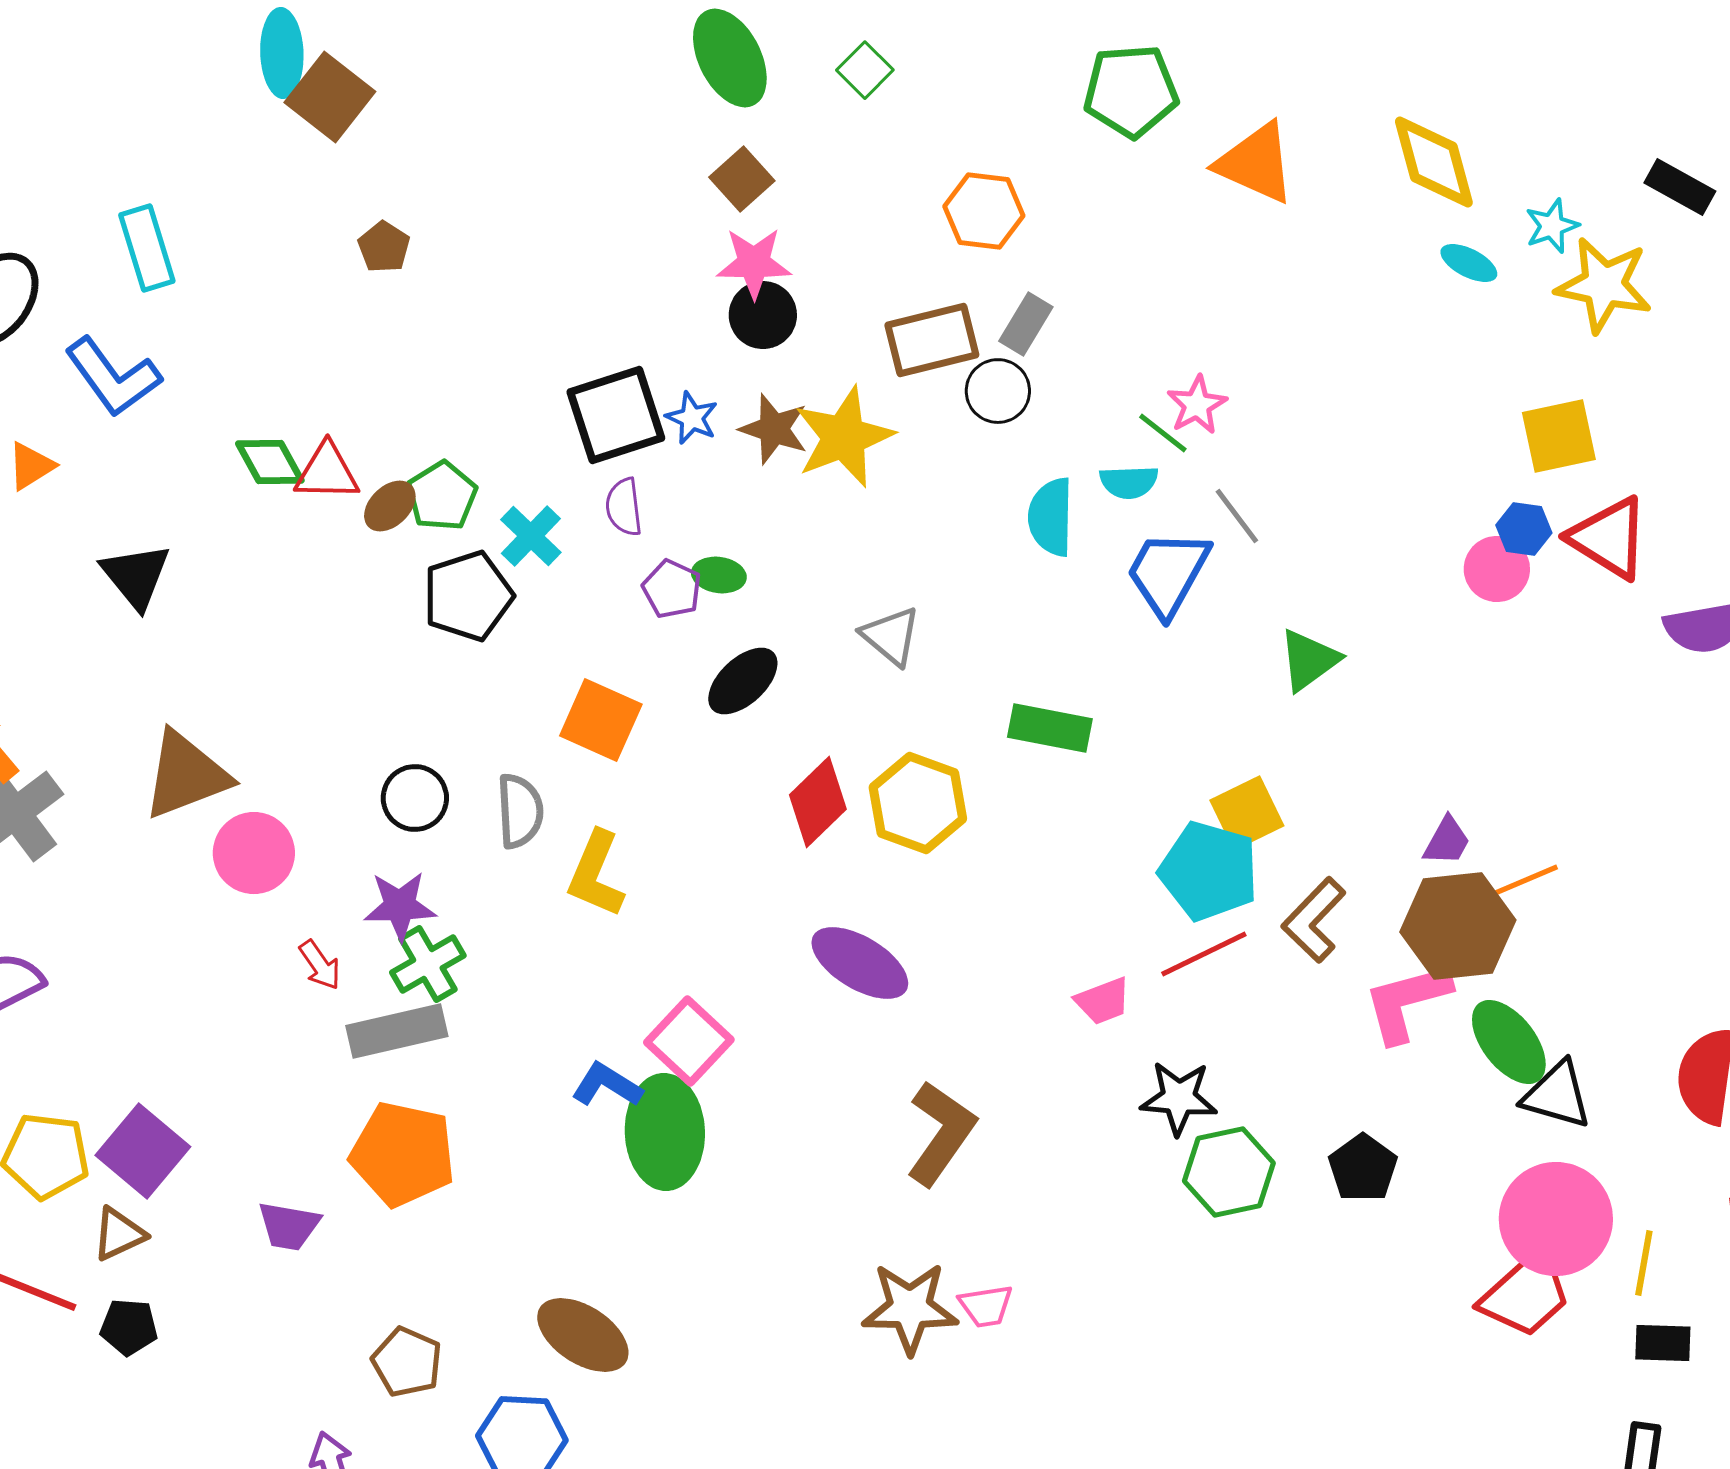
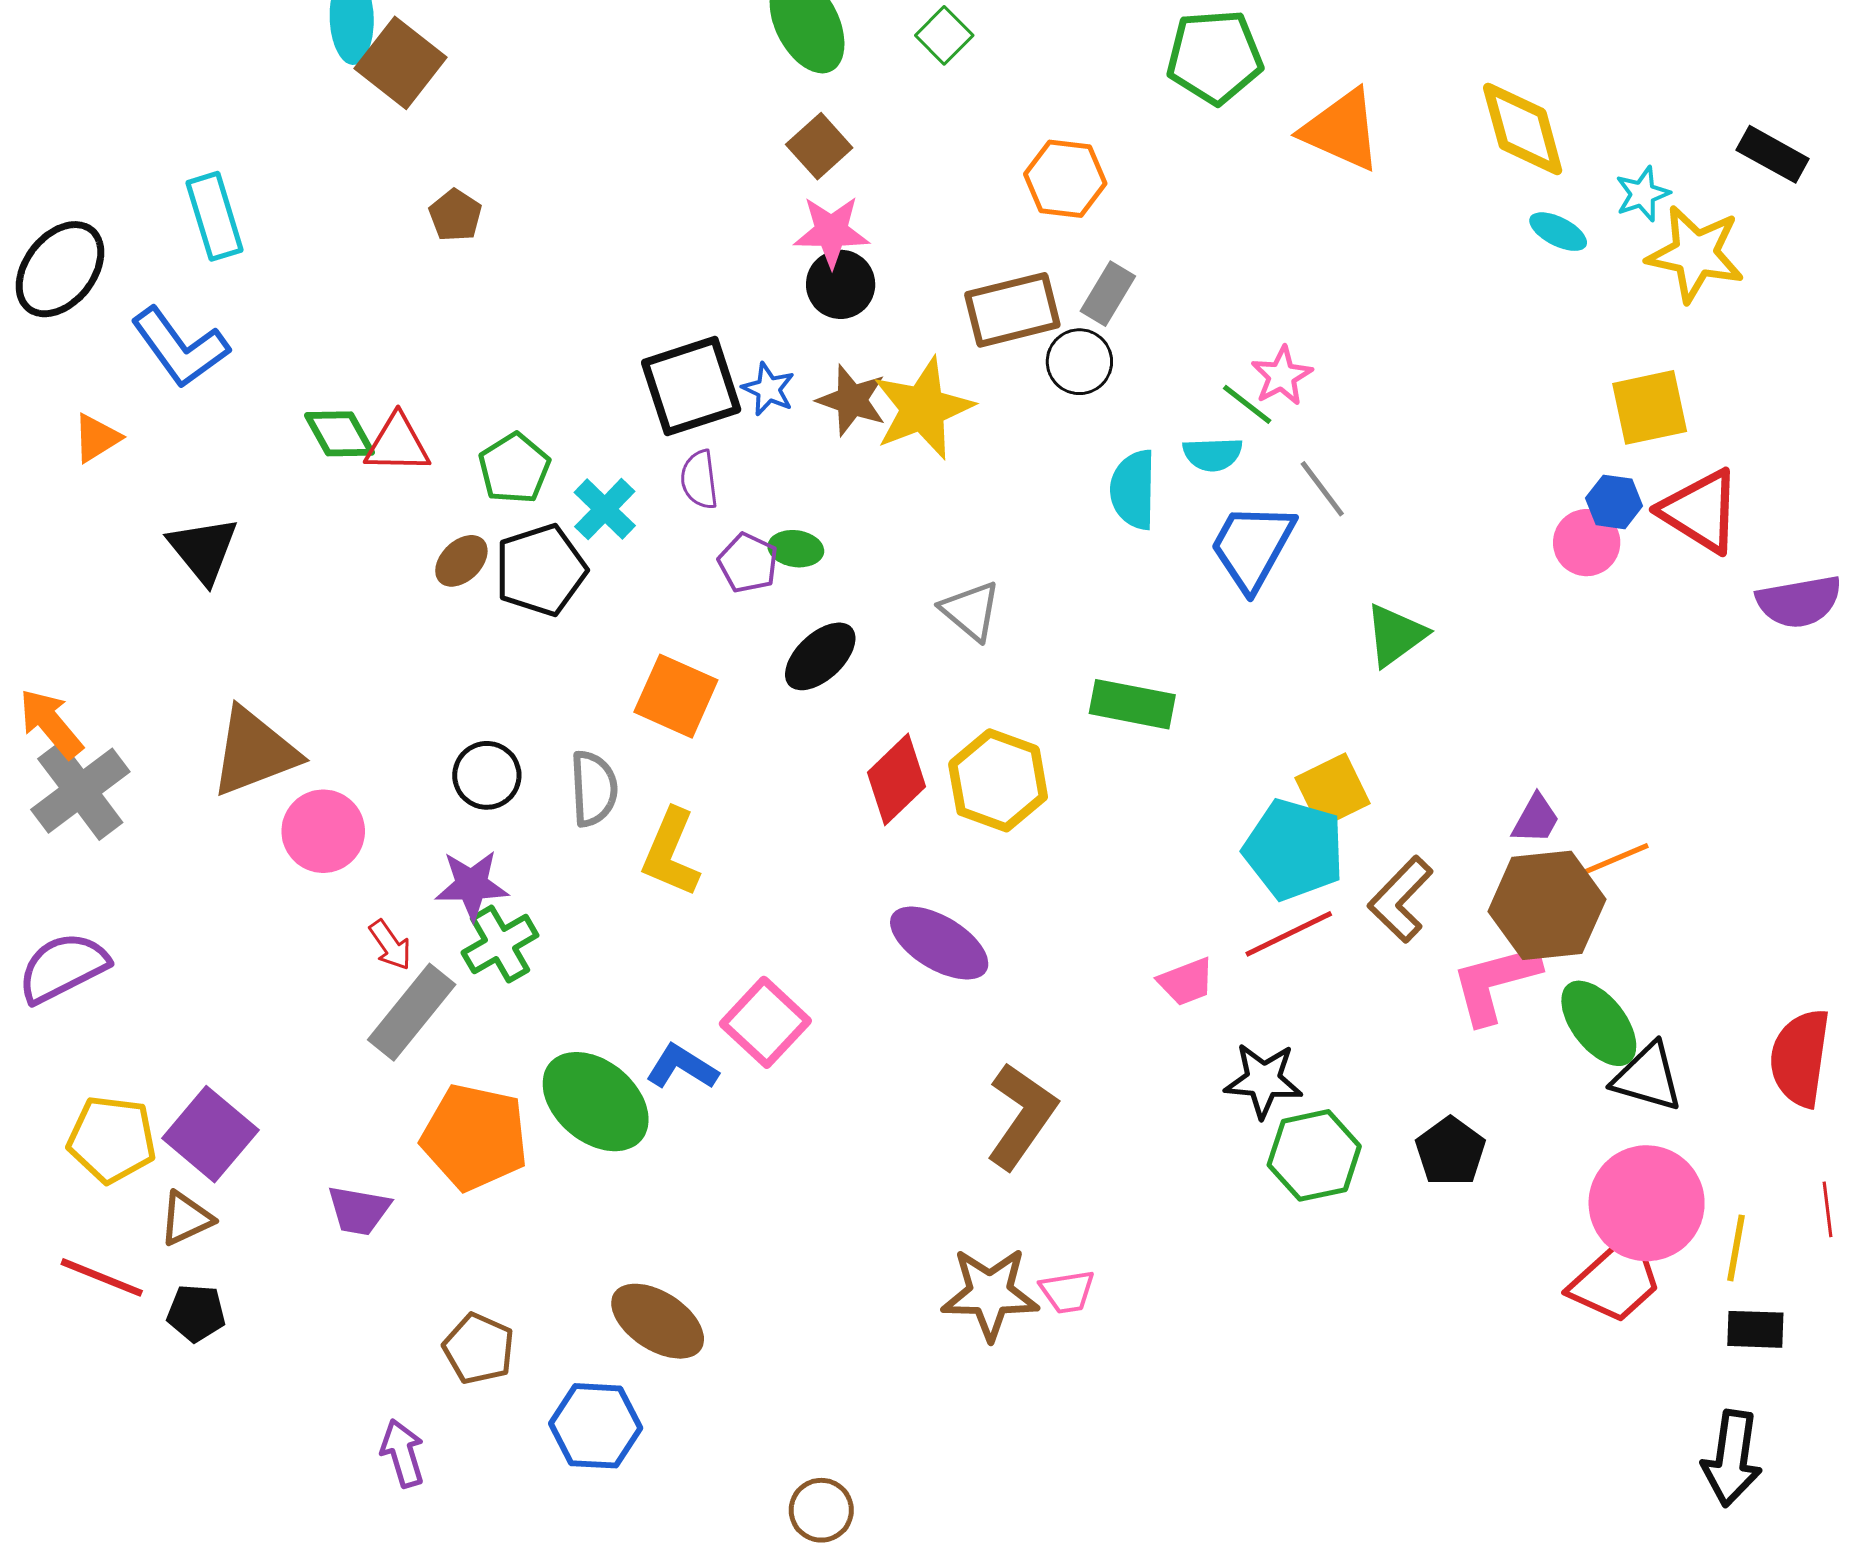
brown ellipse: (390, 506) -> (461, 561), moved
gray rectangle: (397, 1031) -> (412, 1012), moved, turned -38
green ellipse: (665, 1132) -> (596, 1102), moved, turned -48

